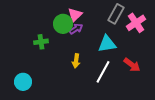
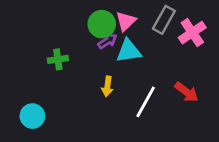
pink triangle: (75, 15) -> (126, 21), moved
green circle: (63, 24) -> (102, 24), moved
cyan triangle: (107, 44) -> (129, 51), moved

